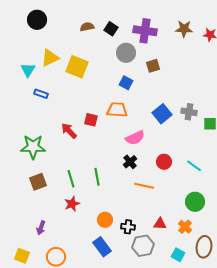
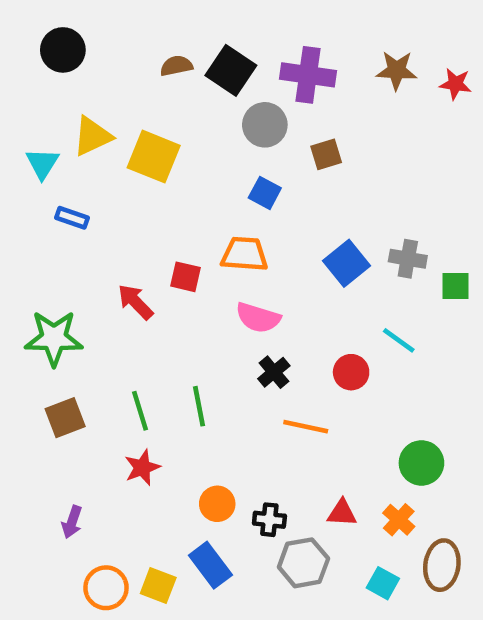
black square: (111, 29) -> (231, 70), size x1.5
pink semicircle: (135, 138) -> (258, 318), moved, turned 42
cyan line: (194, 166) -> (399, 340), moved
yellow square: (22, 256) -> (158, 586), moved

